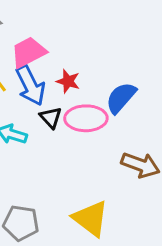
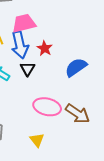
pink ellipse: (86, 118) -> (47, 107), moved
yellow triangle: (91, 218) -> (37, 140), size x0.6

